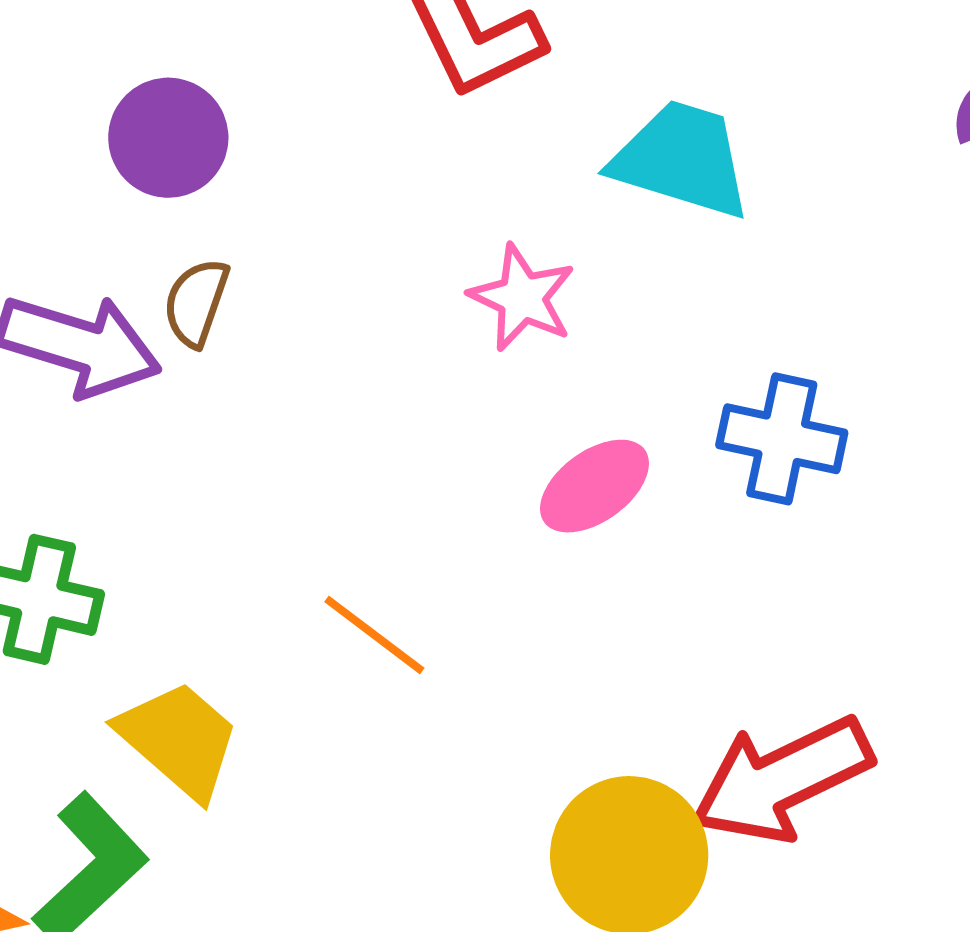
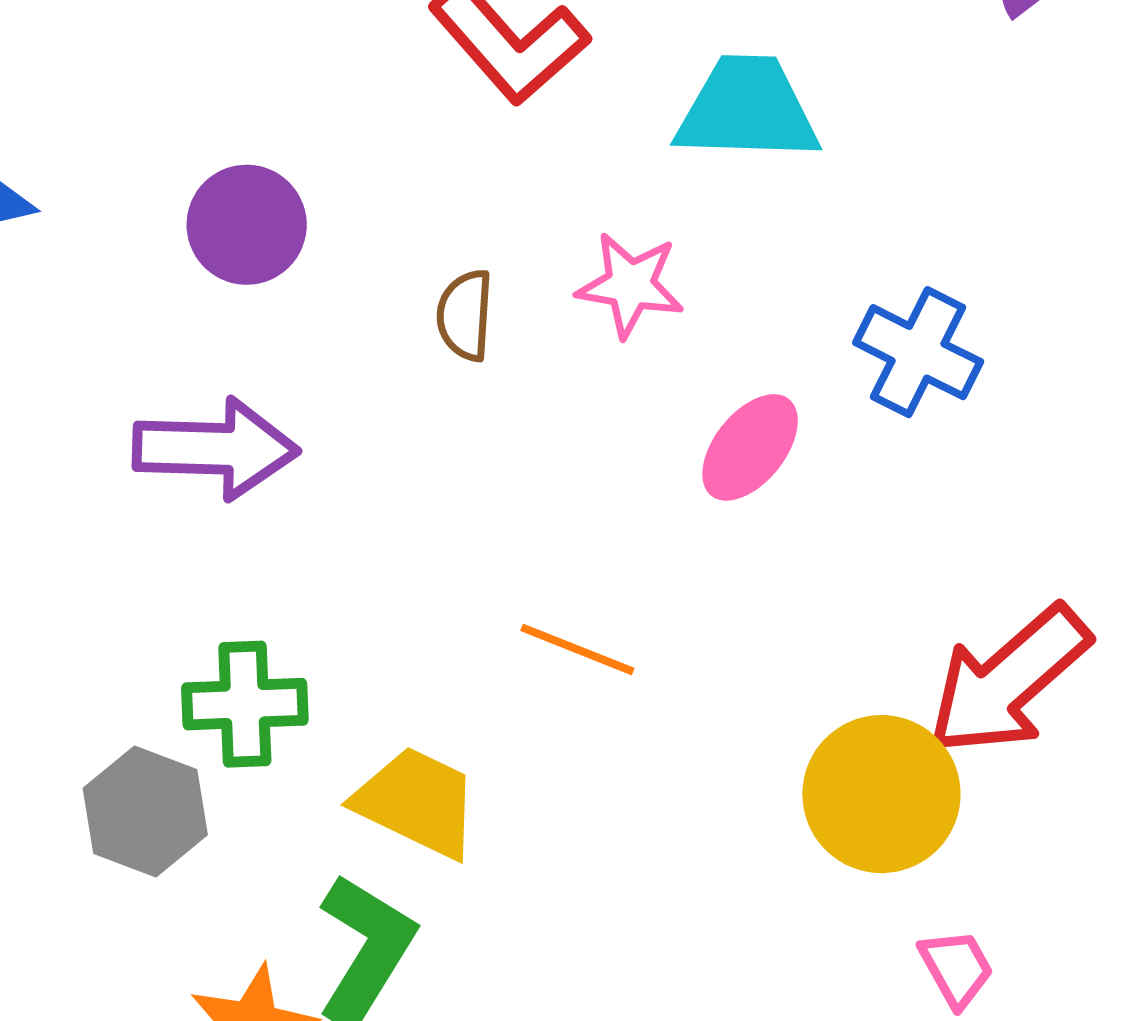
brown semicircle: (196, 302) -> (465, 315), moved
blue cross: (782, 439) -> (918, 352), turned 30

